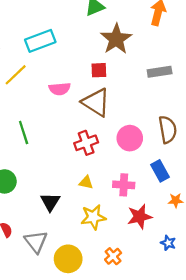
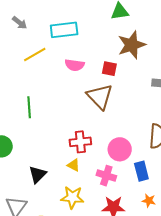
pink semicircle: (60, 89) -> (75, 65), moved
pink circle: (130, 138) -> (120, 149), moved
red cross: (86, 143) -> (80, 142), moved

